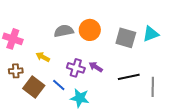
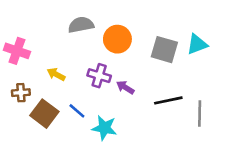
gray semicircle: (64, 31) -> (81, 25), moved
purple cross: (76, 68) -> (99, 76), moved

